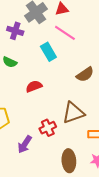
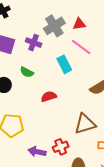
red cross: (48, 128) -> (61, 147), moved
purple arrow: (25, 144) -> (37, 152), turned 66

